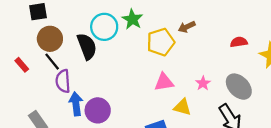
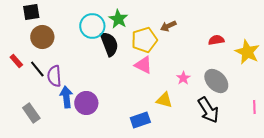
black semicircle: (87, 46) -> (109, 44), moved
black line: (52, 62) -> (37, 69), moved
pink triangle: (164, 82) -> (143, 65), moved, turned 36

